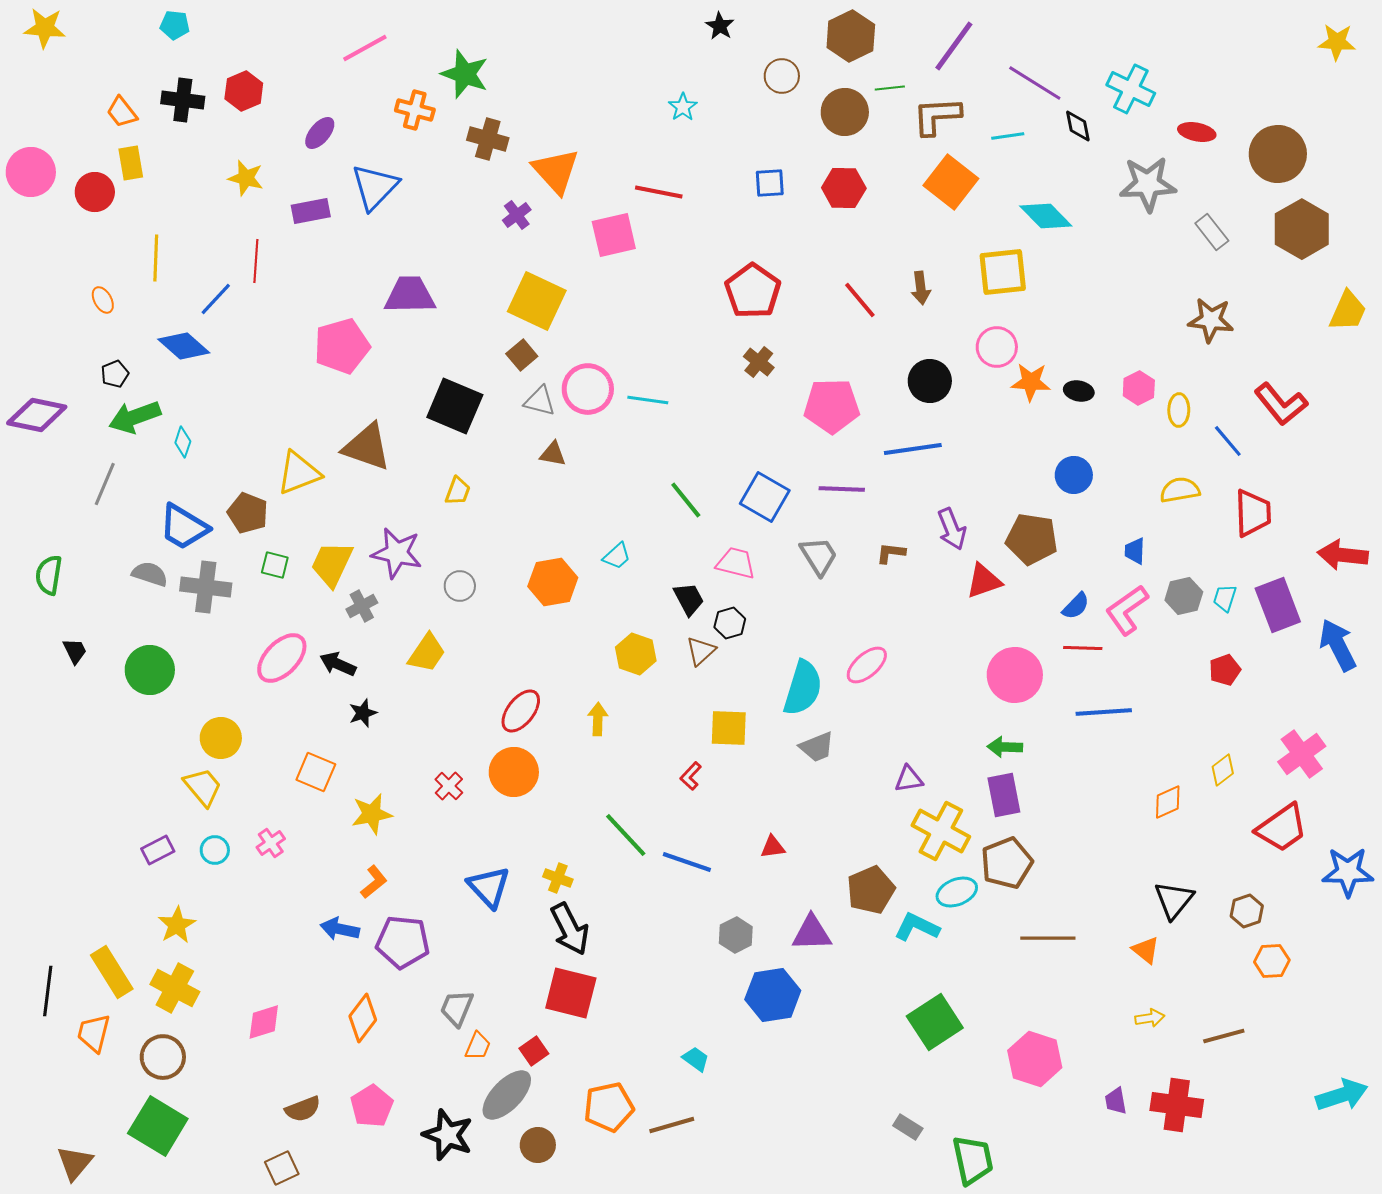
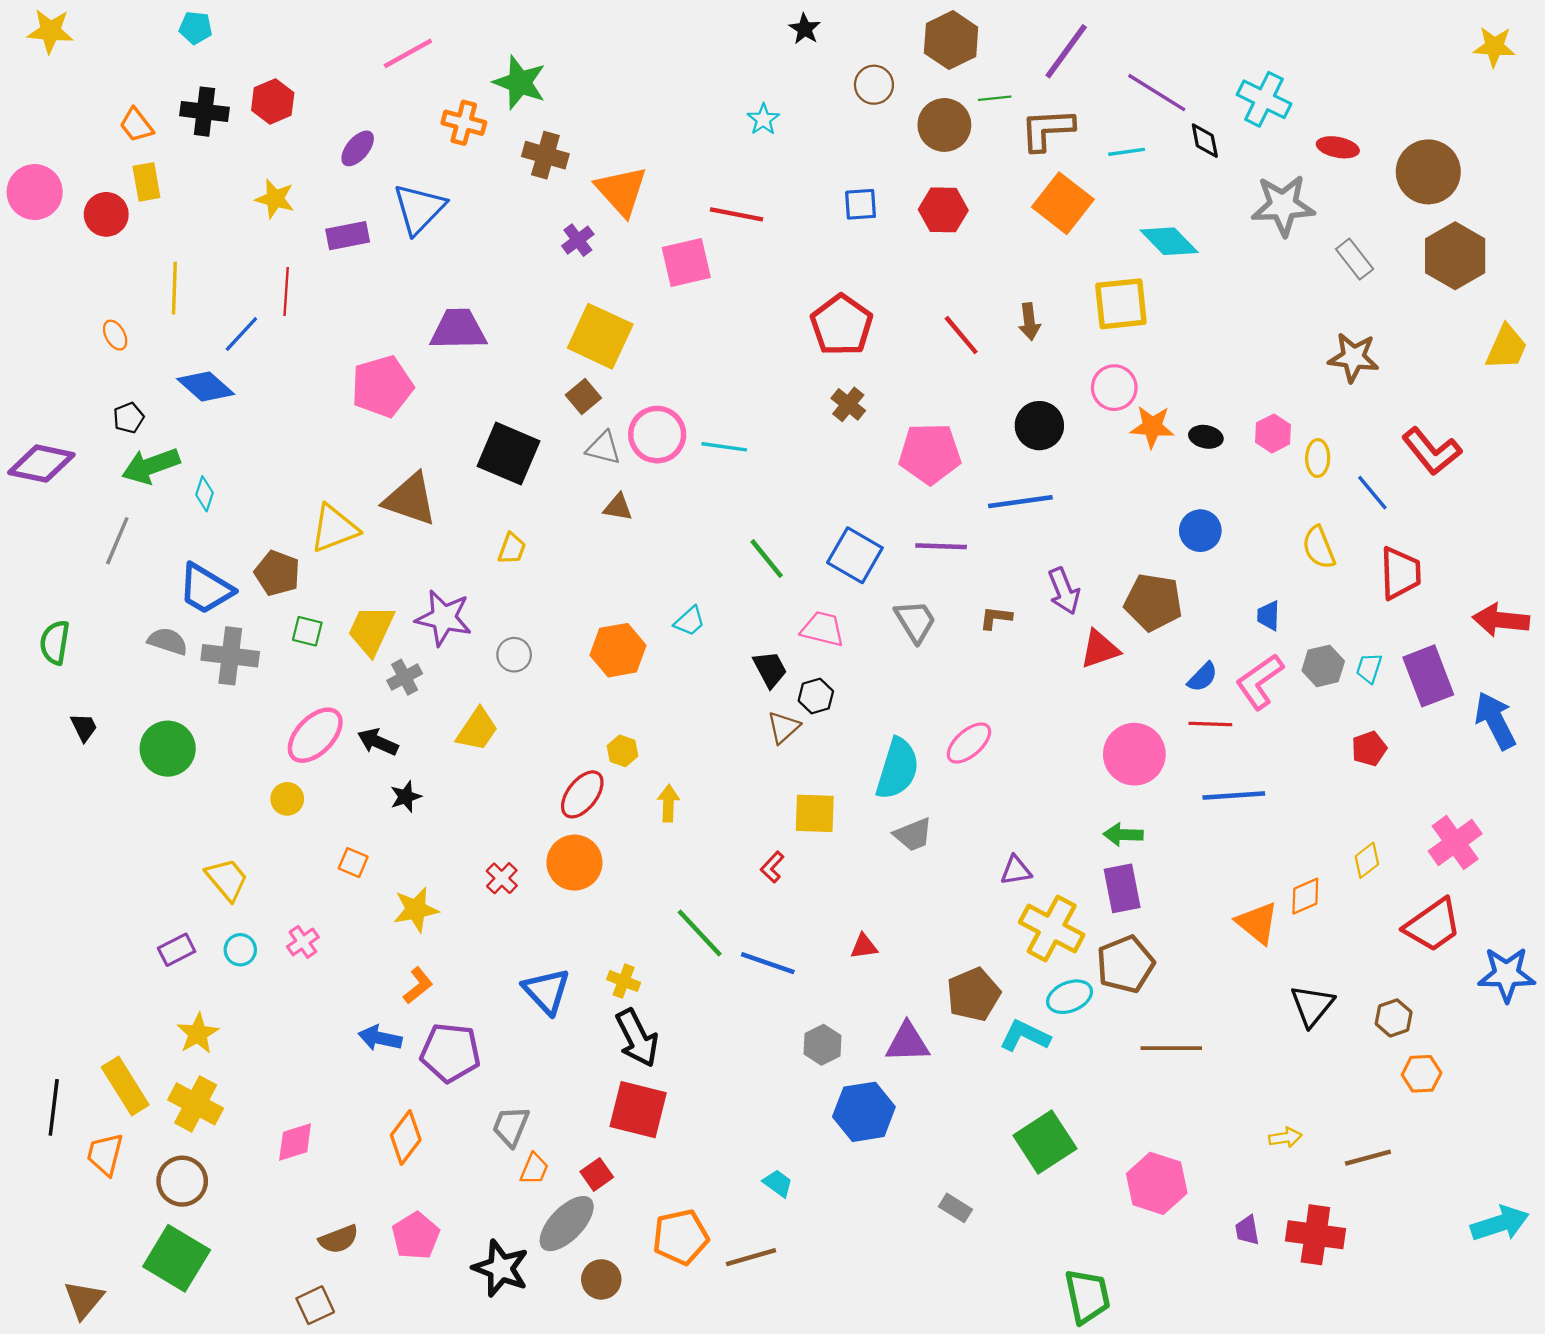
yellow semicircle: (1180, 490) -> (1319, 547), turned -102
yellow hexagon: (636, 654) -> (623, 751), moved, size x0.7
yellow circle: (221, 738) -> (287, 799), moved, size x0.7
orange square: (316, 772) -> (353, 863), size x0.7
orange triangle: (1146, 950) -> (1257, 923), moved, size x1.4
gray rectangle: (908, 1127) -> (956, 1208), moved

